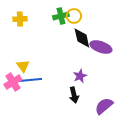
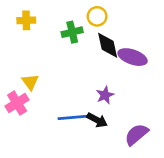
green cross: (61, 16) -> (72, 32), moved
blue line: (30, 80) -> (73, 117), moved
black arrow: (74, 95) -> (97, 120), turned -49

